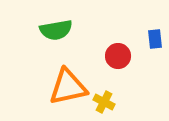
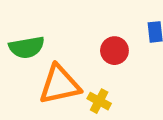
green semicircle: (56, 30) -> (27, 47), moved

